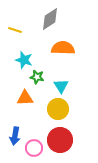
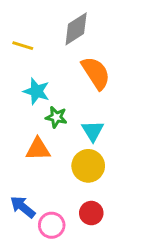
orange semicircle: (63, 48) -> (96, 73), turned 55
blue arrow: (15, 136) -> (23, 207), turned 120
red circle: (60, 140) -> (91, 213), size x0.6

